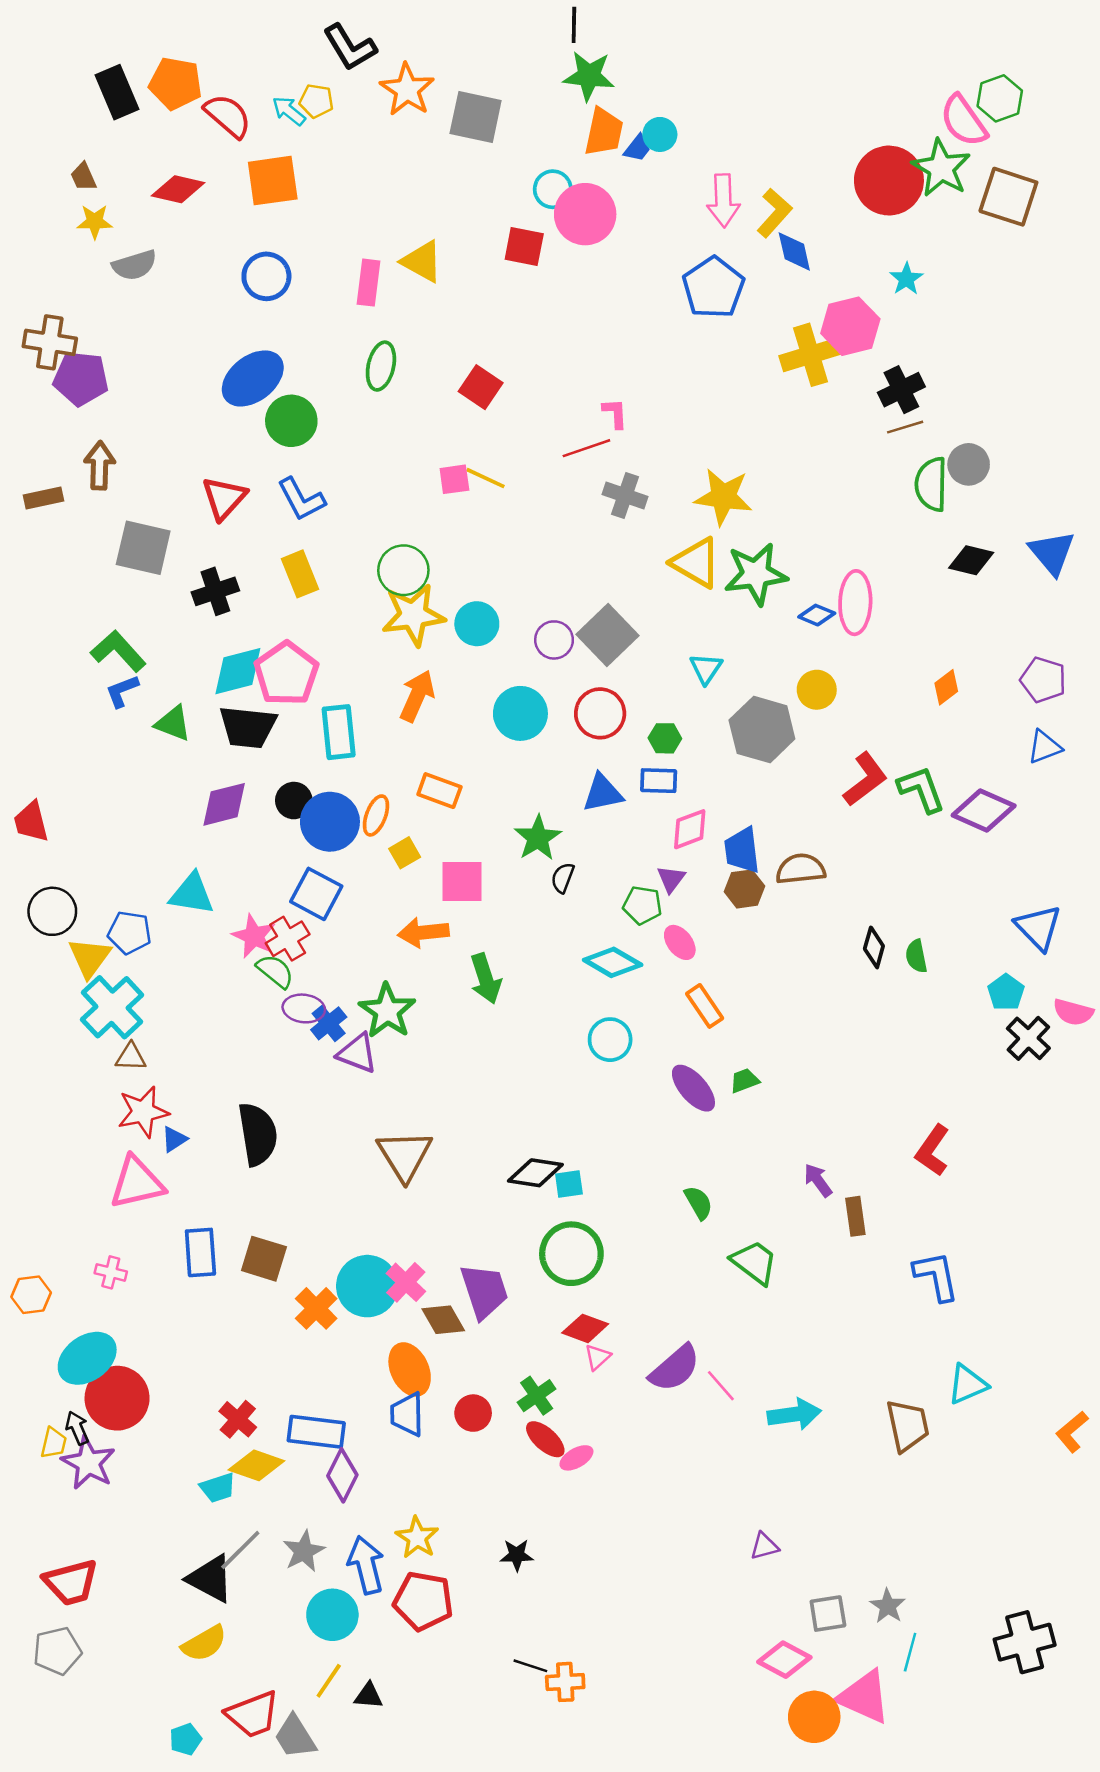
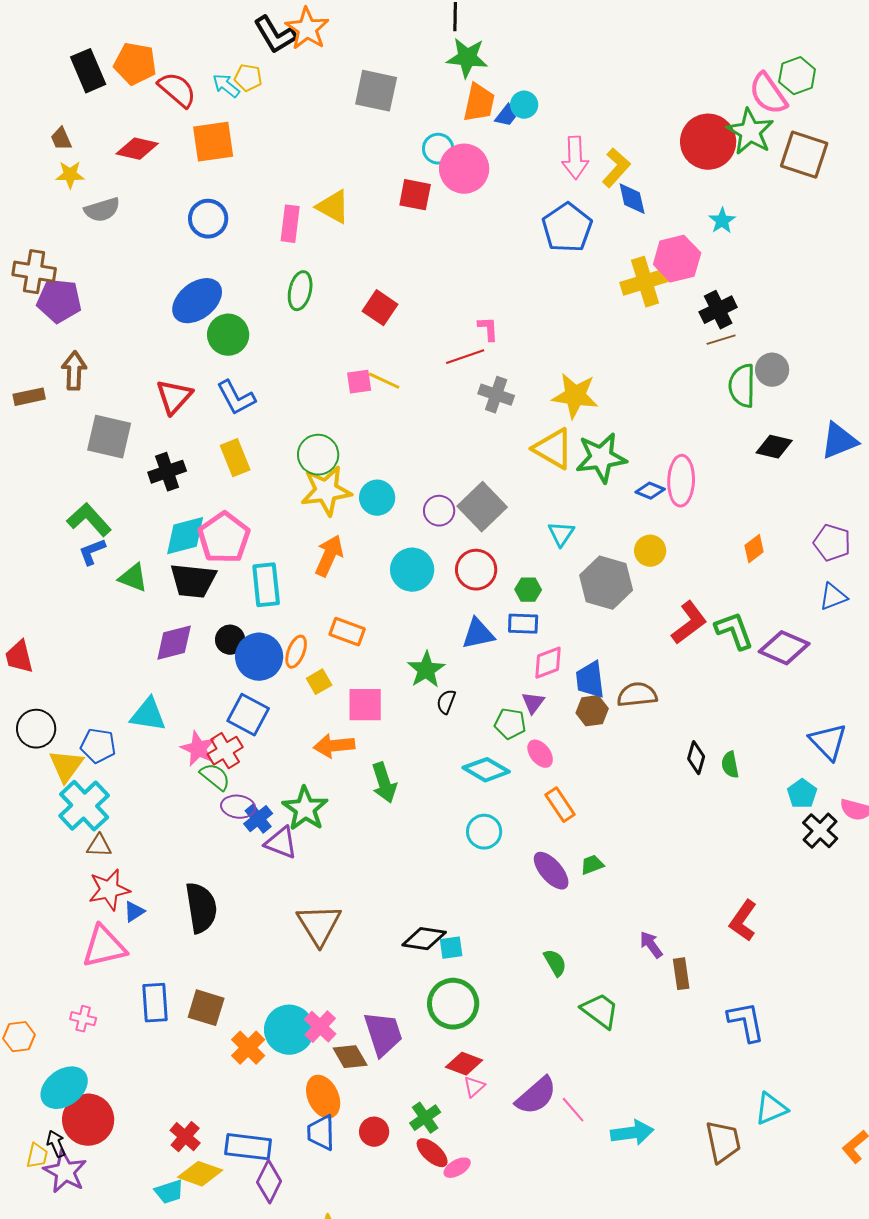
orange star: (407, 90) -> (307, 29), moved
blue triangle: (1052, 553) -> (839, 441), turned 48

